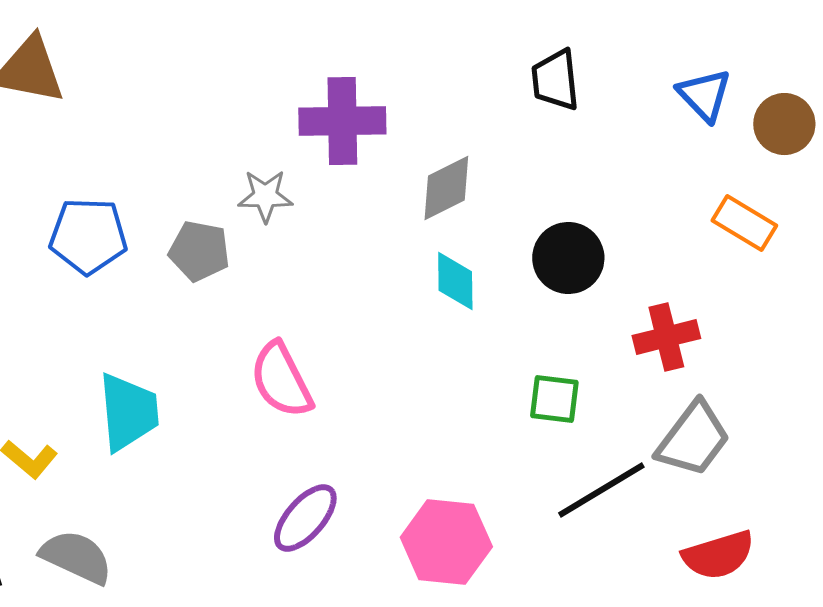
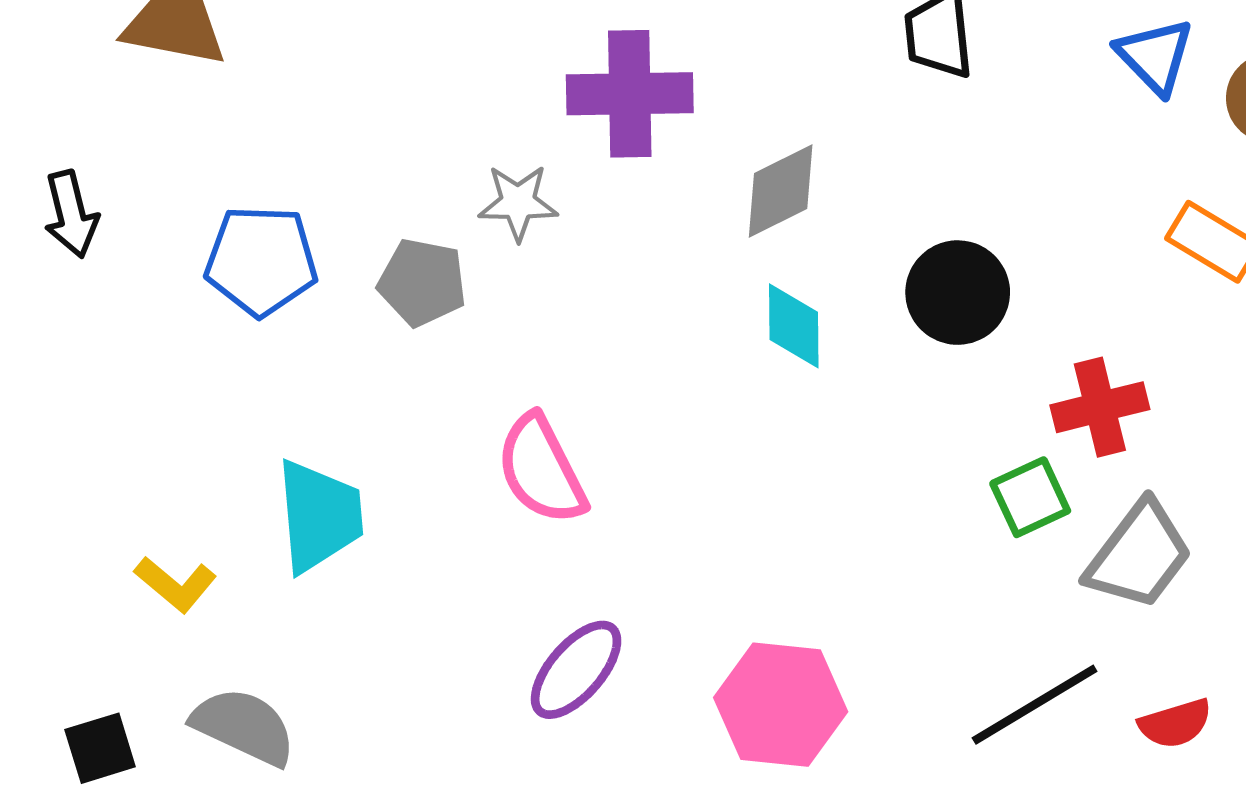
green square: (554, 399) -> (1030, 497), moved, turned -32
black line: (601, 490) -> (1035, 705), moved
red semicircle: (718, 555) -> (1175, 723), size x0.7

